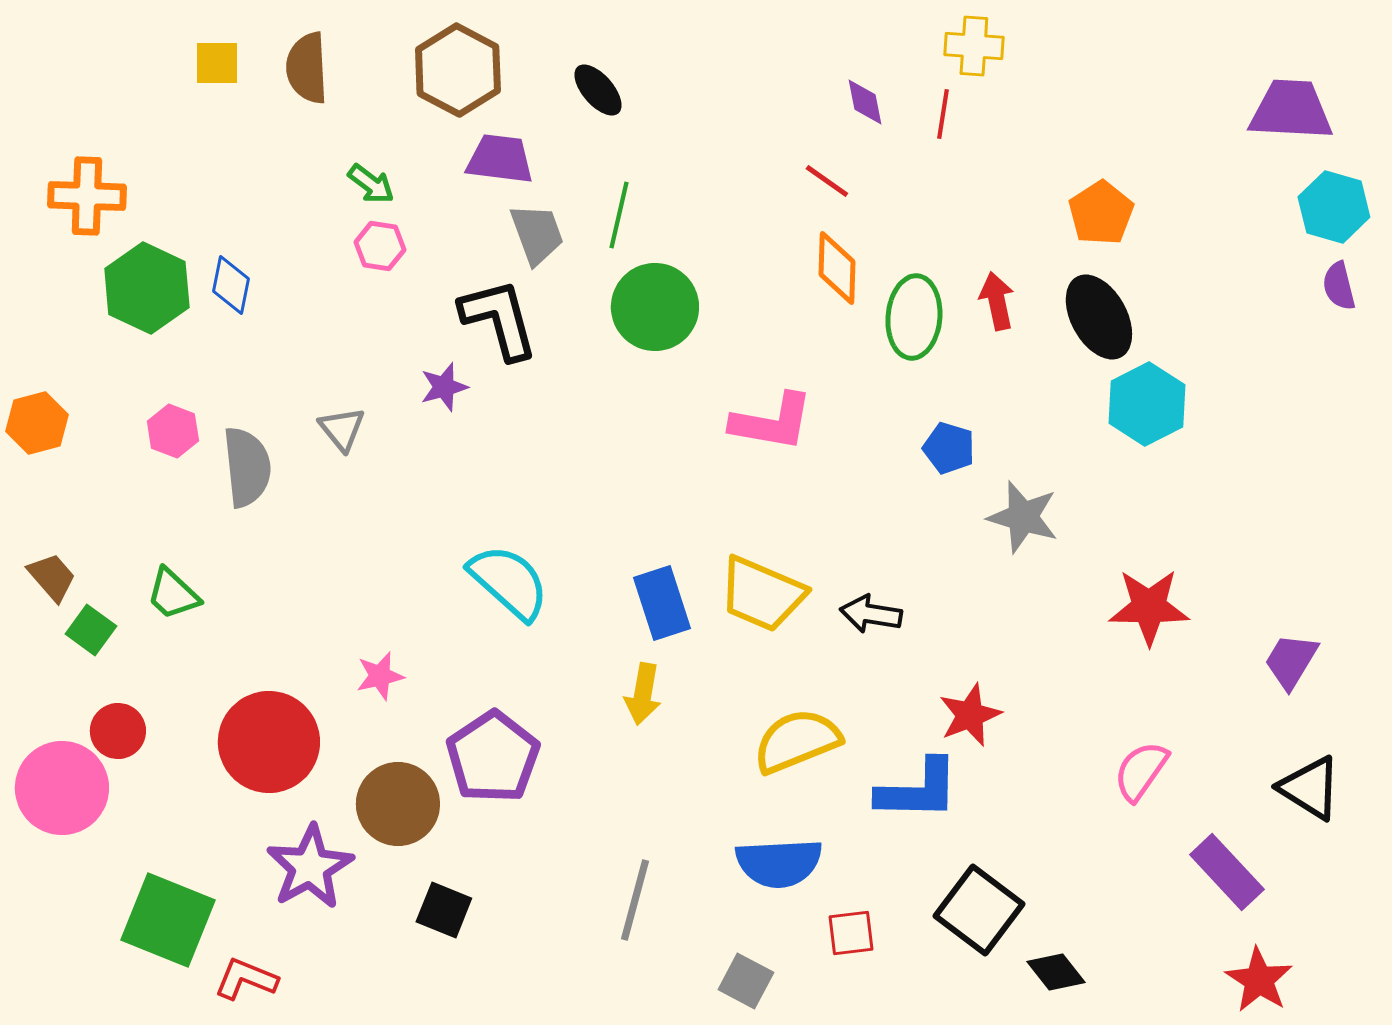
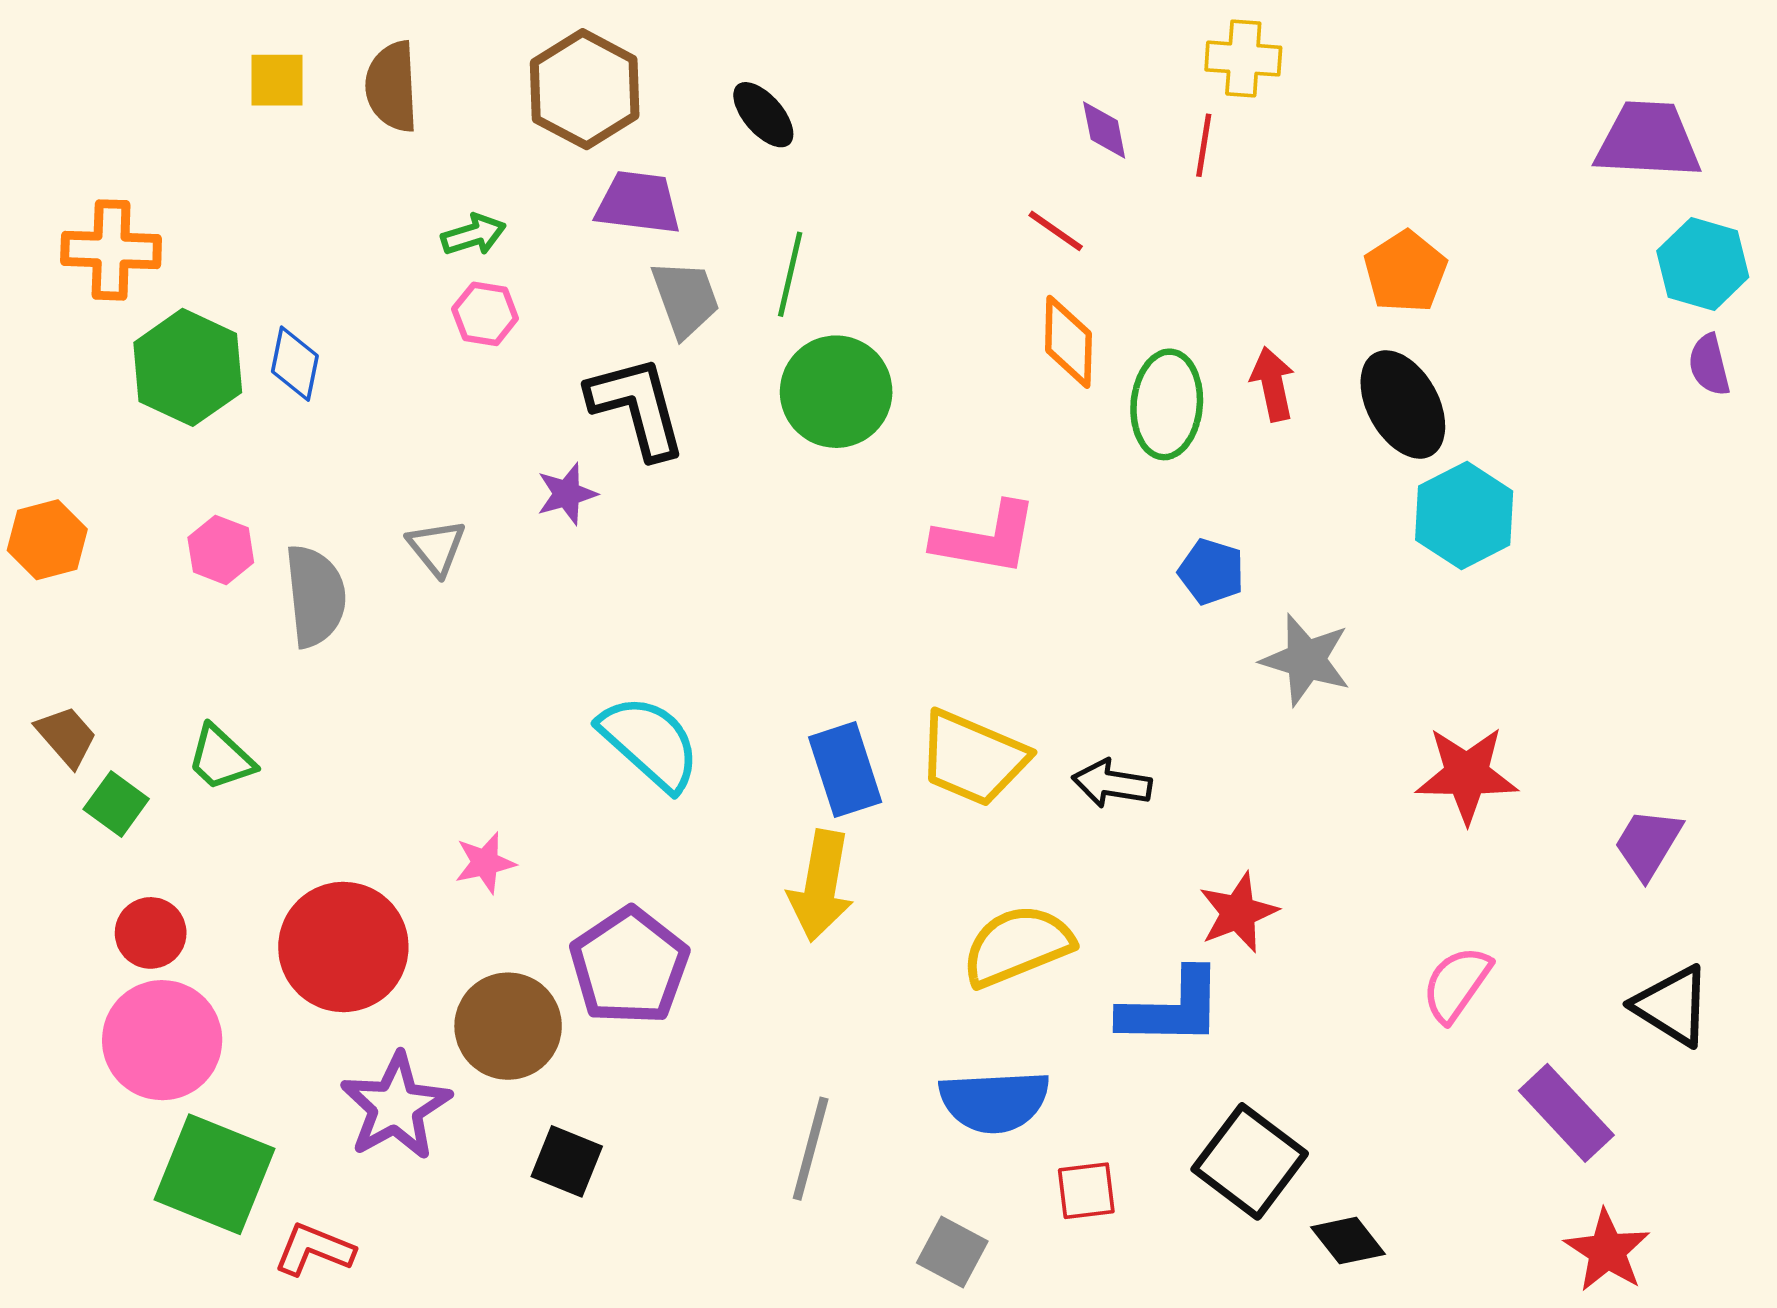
green arrow: (371, 184) -> (474, 235), turned -54
yellow arrow: (643, 694) -> (821, 886), size x1.4
pink circle: (62, 788) -> (162, 1040), moved

